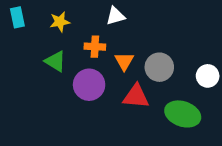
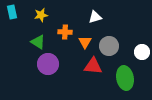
white triangle: (115, 16) -> (95, 17), moved
purple circle: (89, 85) -> (48, 64), moved
green ellipse: (183, 114) -> (125, 78), turned 60

